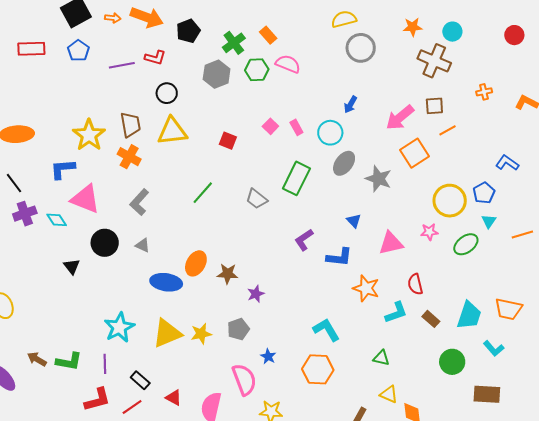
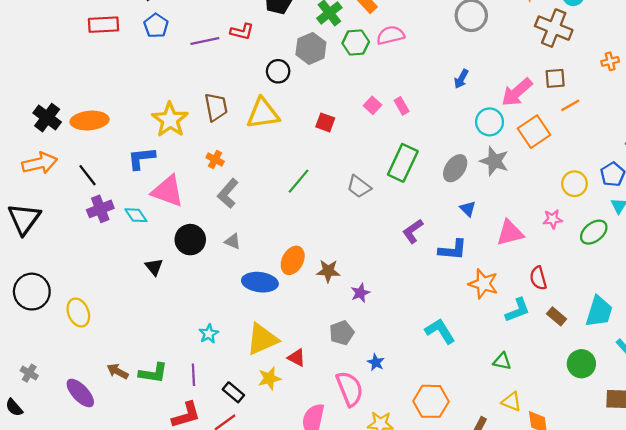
pink semicircle: (288, 64) -> (390, 35), turned -35
black circle: (167, 93) -> (278, 71), moved
cyan circle: (330, 133) -> (490, 122), moved
orange cross: (129, 157) -> (215, 160), moved, size x0.7
gray ellipse: (344, 163) -> (455, 168), moved
yellow circle: (450, 201) -> (574, 184), size x0.7
cyan star: (119, 327) -> (209, 334), size x0.6
yellow star: (201, 334) -> (269, 378), moved
orange hexagon: (318, 369) -> (431, 401), moved
red triangle: (174, 398) -> (297, 358), moved

